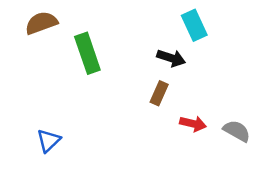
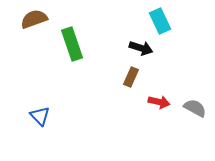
blue triangle: (49, 141) -> (40, 116), turned -30

